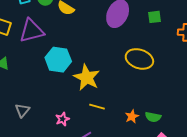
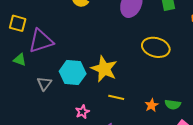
purple triangle: (32, 31) -> (41, 41), moved
cyan hexagon: (58, 60) -> (73, 73), moved
gray triangle: (22, 110) -> (44, 84), moved

